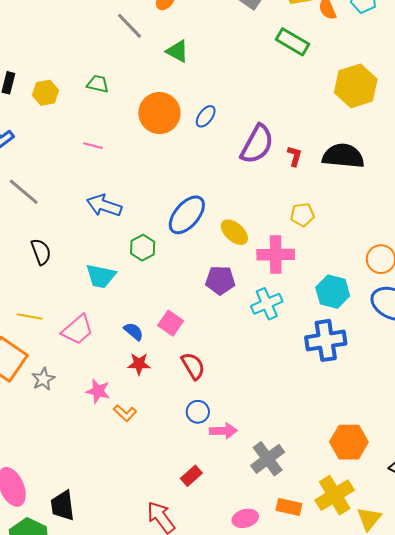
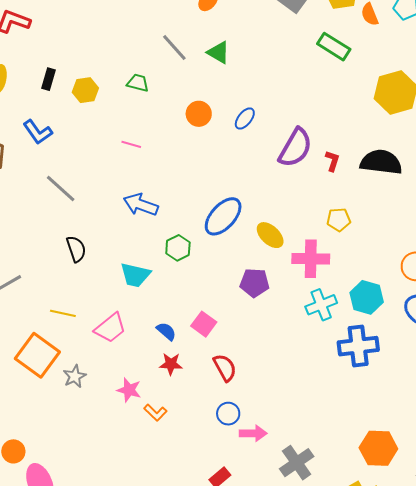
gray line: (129, 26) -> (174, 47), moved
orange circle: (159, 113) -> (199, 114), size x0.6
cyan cross: (267, 304) -> (321, 305), moved

